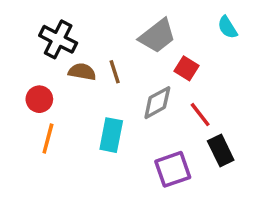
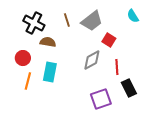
brown line: (115, 72) -> (67, 20), moved
red line: (200, 115) -> (117, 67), turned 35
cyan rectangle: (111, 135) -> (50, 72), moved

